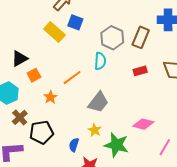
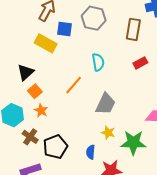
gray hexagon: (112, 38) -> (94, 18), moved
black triangle: (20, 59) -> (26, 72), moved
orange star: (50, 97) -> (41, 111), moved

